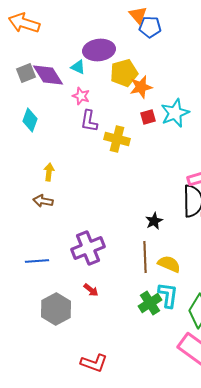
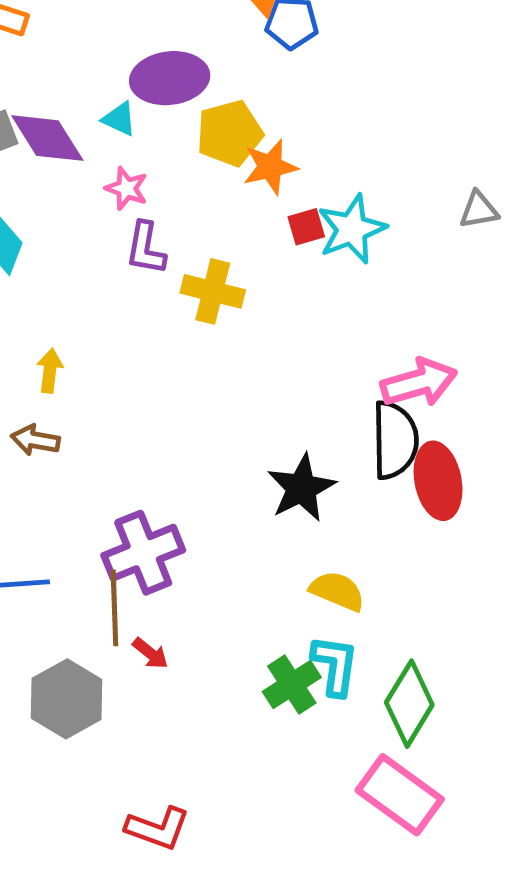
red square: (148, 117) -> (306, 227), moved
black star: (154, 221) -> (301, 488), size x1.6
brown line: (145, 257) -> (114, 608), moved

